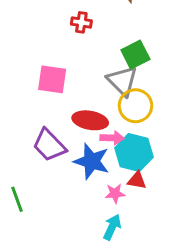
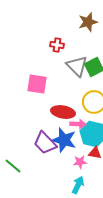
gray triangle: (122, 81) -> (77, 66), moved
purple trapezoid: (49, 145) -> (45, 143), moved
green line: (17, 199) -> (13, 166), turned -30

